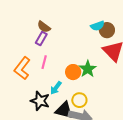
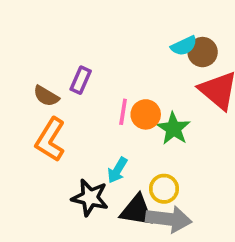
brown semicircle: (44, 27) -> (46, 96), moved
pink line: (44, 62) -> (123, 112), moved
orange circle: (73, 72) -> (146, 114), moved

